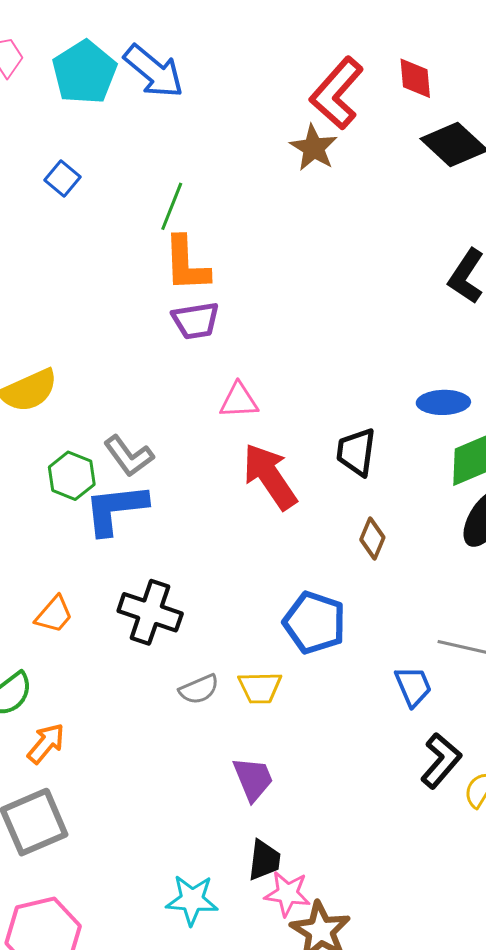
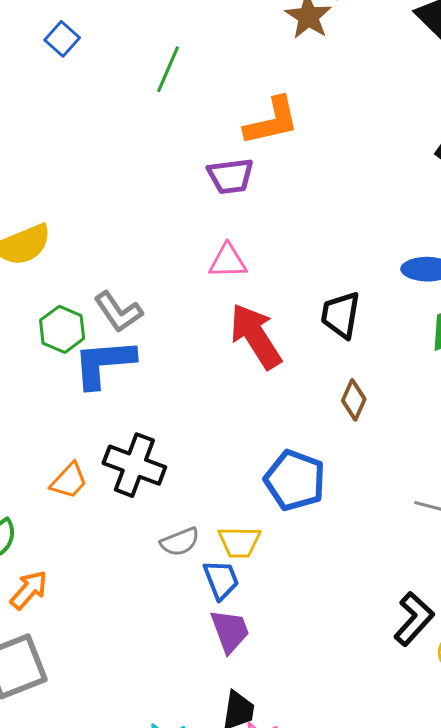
orange L-shape: (186, 264) -> (272, 121), moved, turned -102
purple trapezoid: (196, 321) -> (231, 176), moved
orange trapezoid: (54, 614) -> (69, 481), moved
blue trapezoid: (413, 686) -> (221, 580), moved

